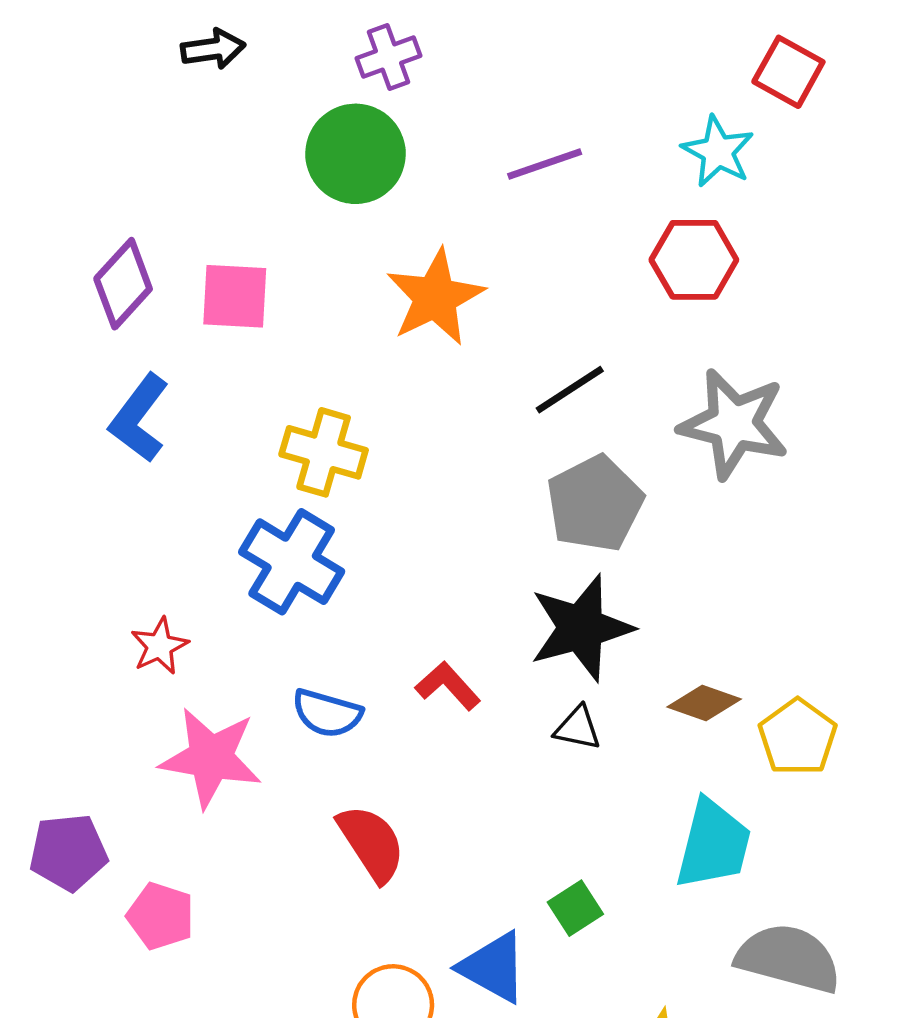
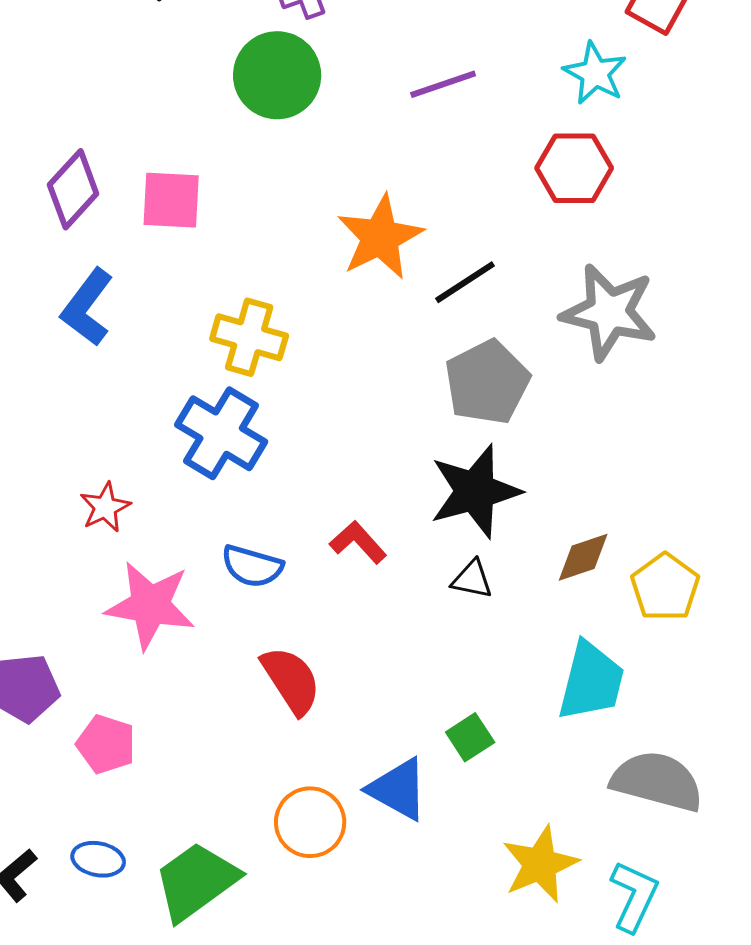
orange star: (435, 297) -> (380, 237), moved
brown diamond: (704, 703) -> (583, 557), turned -38

